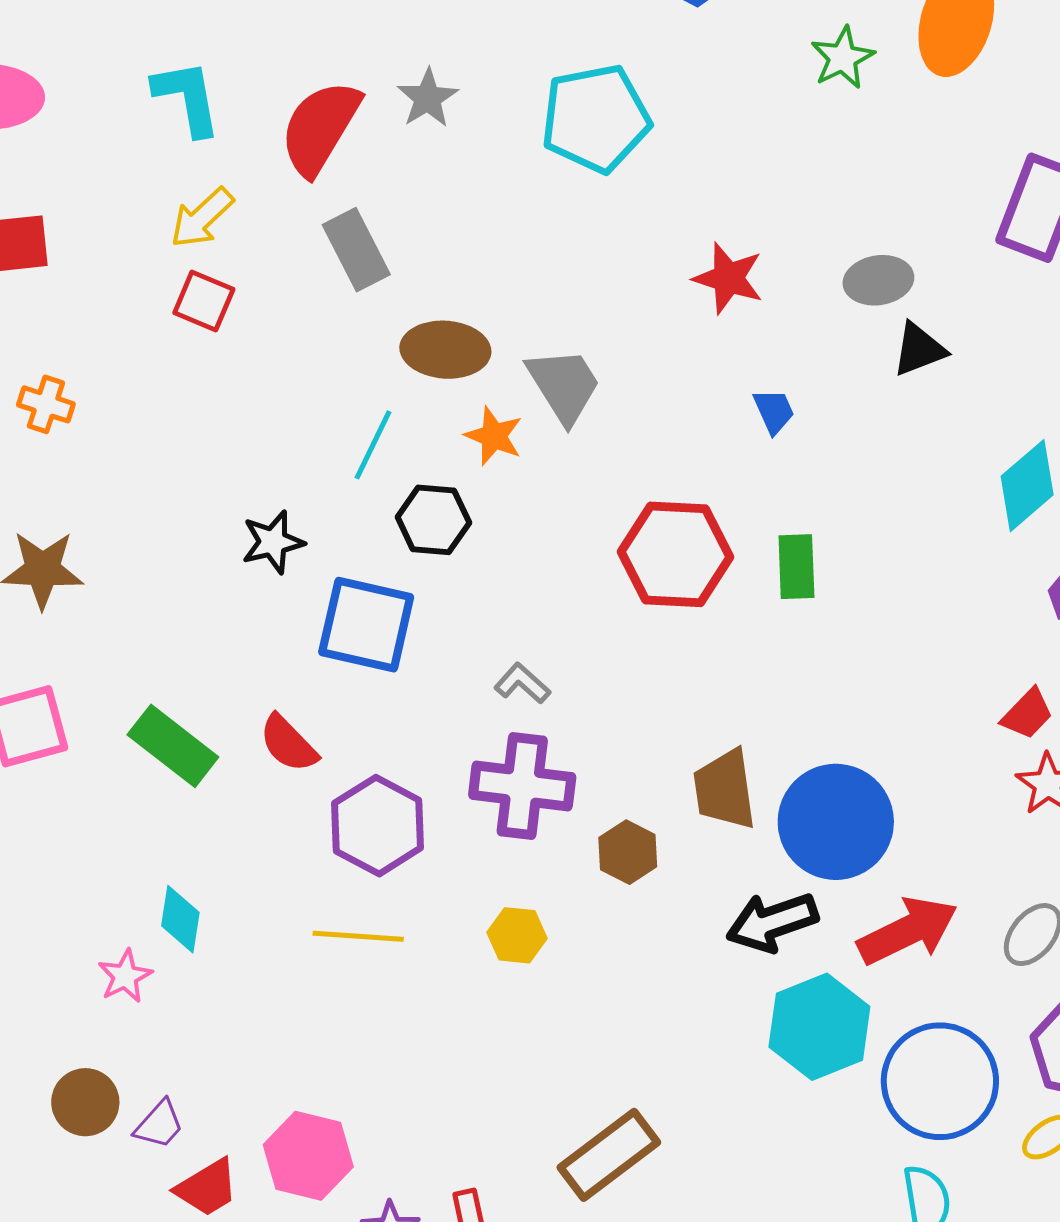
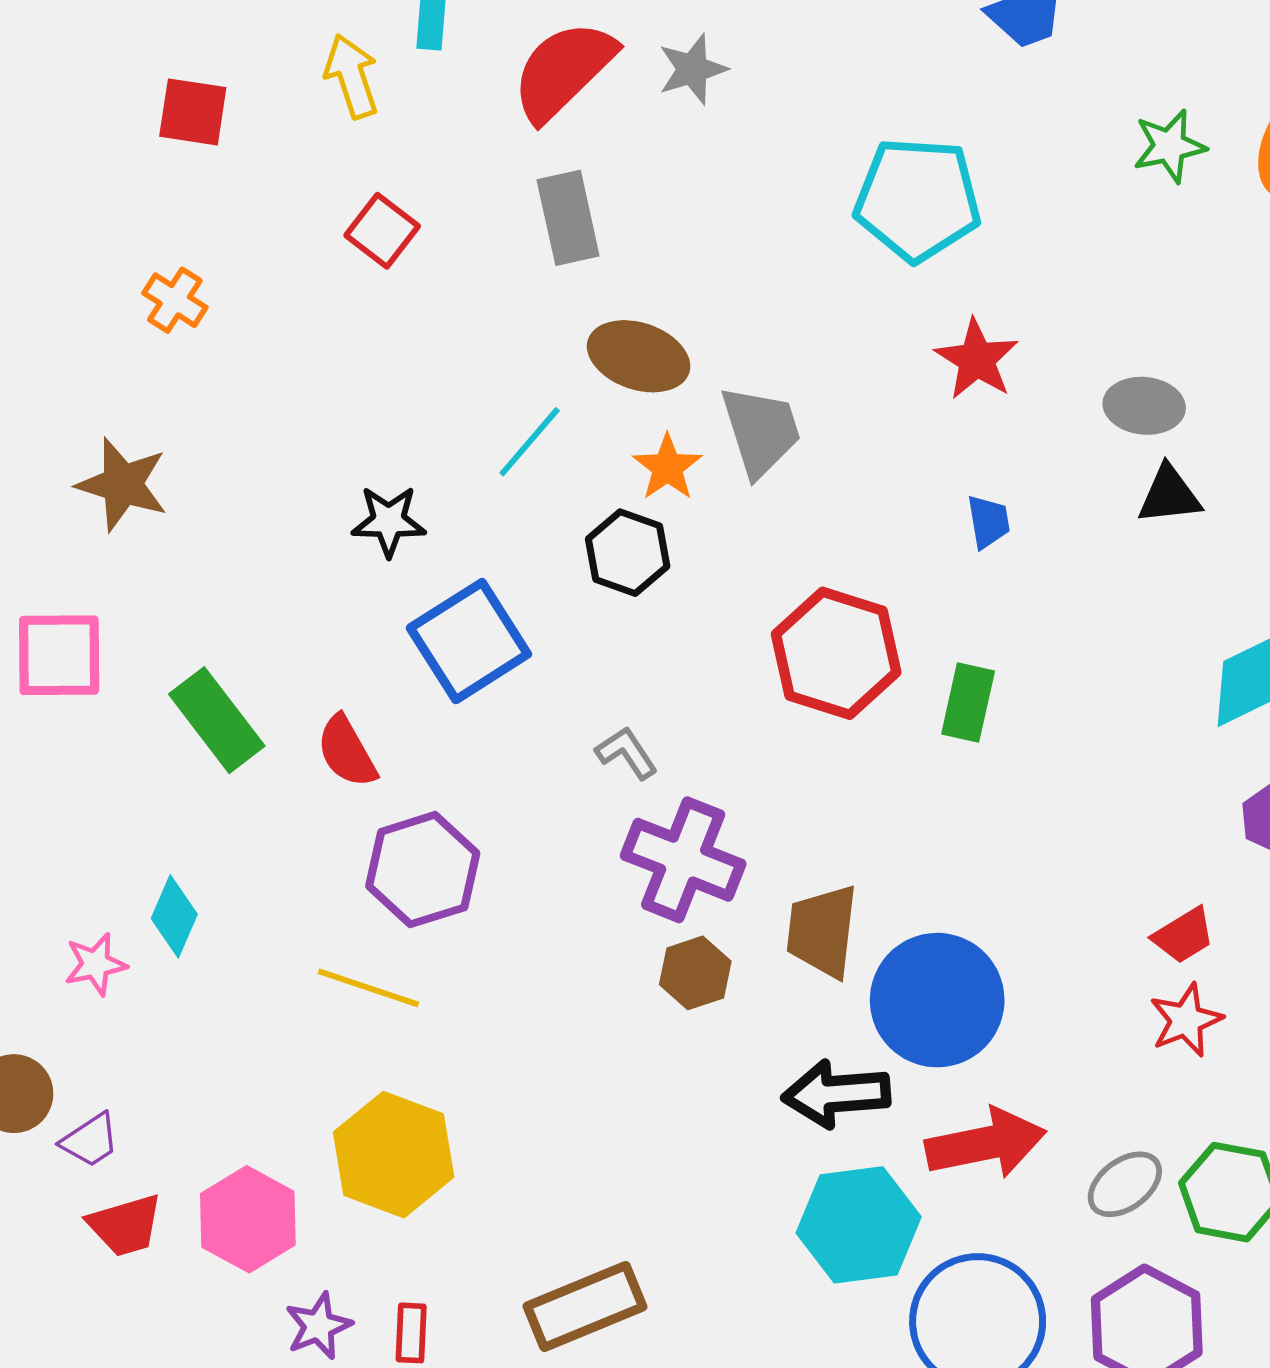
cyan pentagon: (596, 118) -> (918, 199), moved
yellow arrow: (202, 218) -> (352, 76), moved, turned 100
black hexagon: (433, 520) -> (628, 553), moved
blue square: (366, 625) -> (469, 641), turned 30
purple cross: (522, 786) -> (683, 860), moved
yellow hexagon: (517, 935) -> (394, 1155), moved, size x1.8

